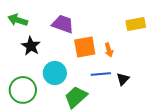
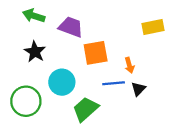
green arrow: (18, 20) -> (34, 16), moved
orange arrow: (109, 50) -> (129, 65), moved

